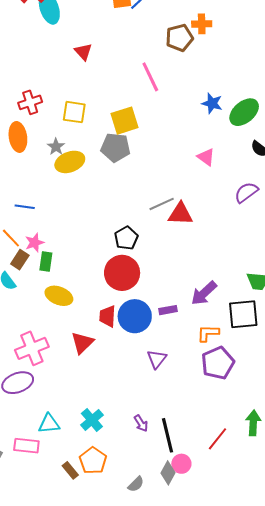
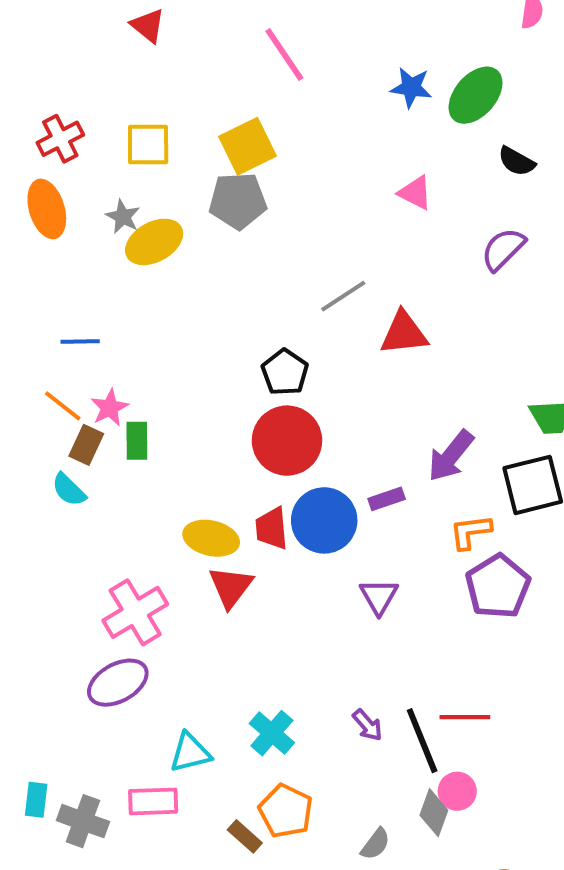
red triangle: (180, 214) -> (404, 333), moved
yellow ellipse: (59, 296) -> (211, 538), moved
red line: (218, 439) -> (465, 717), moved, turned 60

